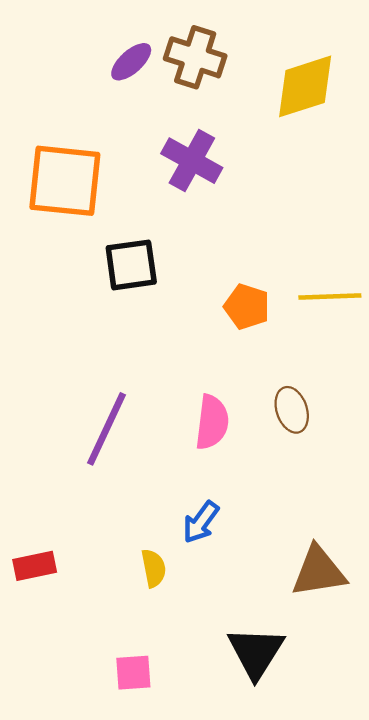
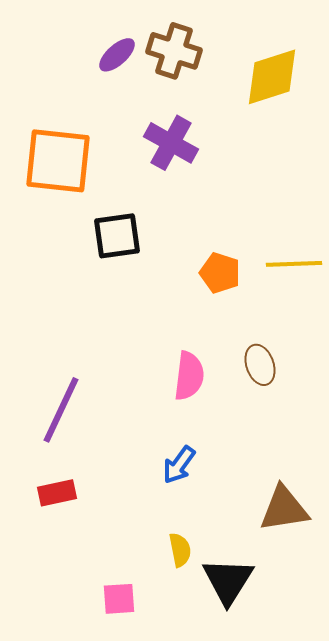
purple line: (106, 429) -> (61, 410), moved
red rectangle: (35, 566) -> (57, 493), moved
yellow semicircle: (154, 568) -> (180, 550), moved

